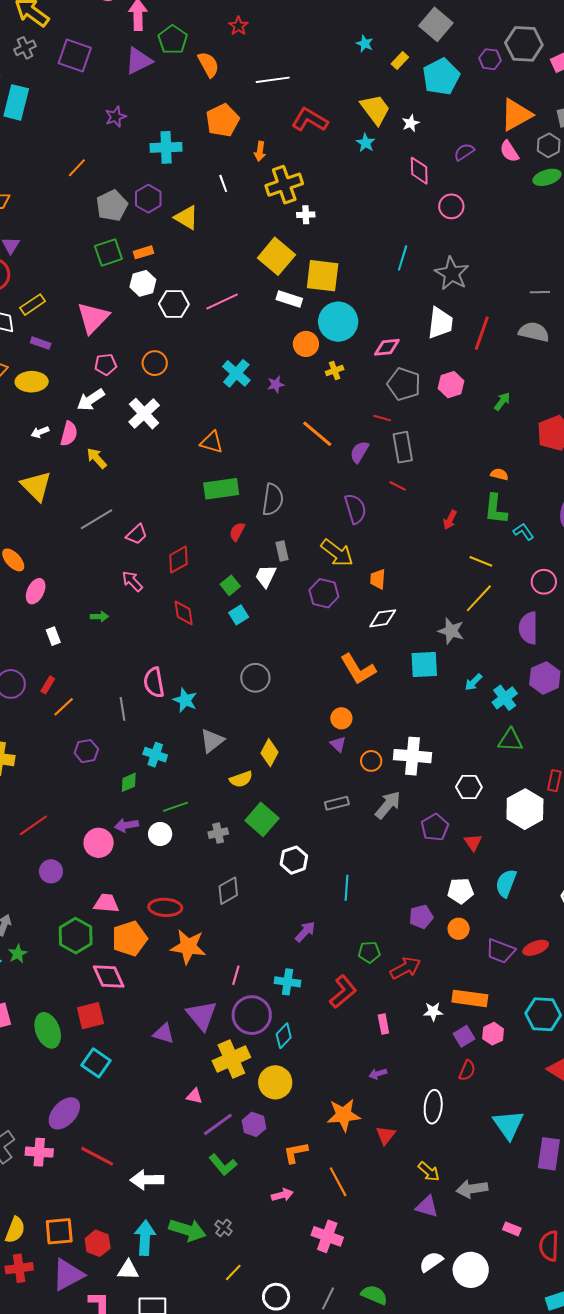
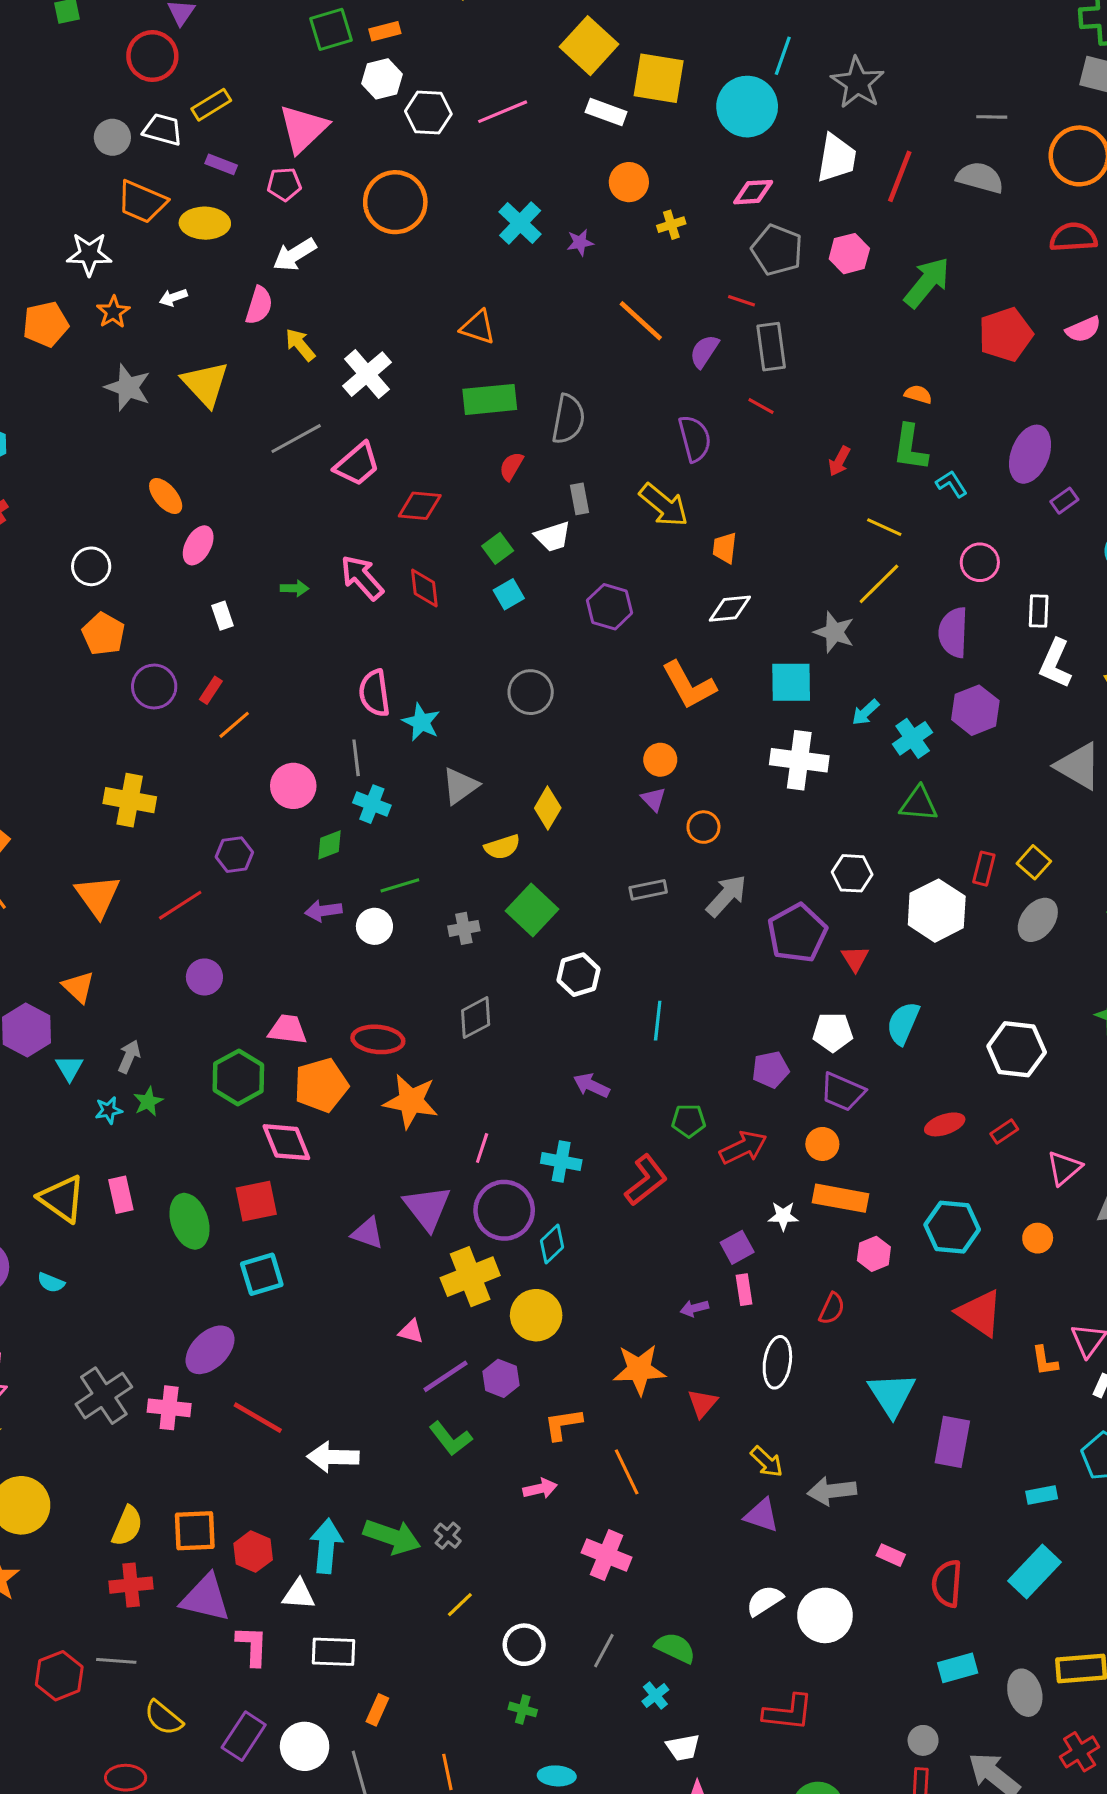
cyan circle: (338, 322) -> (747, 107), moved
orange circle: (155, 363) -> (395, 202), size x1.6
pink pentagon: (106, 365) -> (284, 184), moved
green arrow: (502, 401) -> (927, 282), size x1.8
white cross: (144, 414) -> (367, 374), moved
white arrow: (40, 432) -> (173, 297), moved
pink trapezoid: (137, 534) -> (357, 464), size x1.4
red diamond: (178, 560) -> (420, 506), turned 32
white trapezoid: (266, 576) -> (553, 537), turned -135
pink arrow: (132, 581) -> (362, 578), moved, size x1.4
purple hexagon: (324, 593) -> (610, 607), moved
gray line: (123, 709) -> (356, 758), moved
purple hexagon: (86, 751) -> (234, 855), moved
white cross: (413, 756) -> (799, 760), moved
purple pentagon: (435, 827) -> (797, 933), size x1.4
pink circle: (99, 843) -> (293, 786), moved
orange circle: (459, 929) -> (822, 1144), moved
purple arrow: (305, 932) -> (591, 1085), turned -110
purple trapezoid: (500, 951) -> (843, 1092), moved
pink rectangle: (383, 1024) -> (744, 1290), moved
purple square: (464, 1036) -> (737, 1247), moved
cyan square: (96, 1063) -> (262, 1274), turned 36
purple triangle: (68, 1275) -> (206, 1598), turned 39

